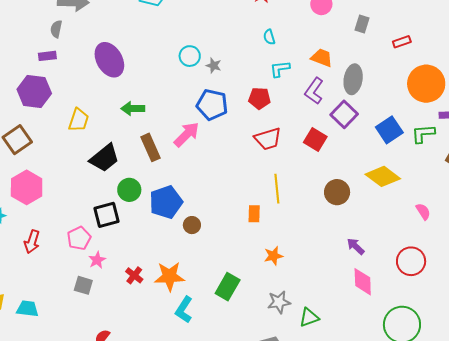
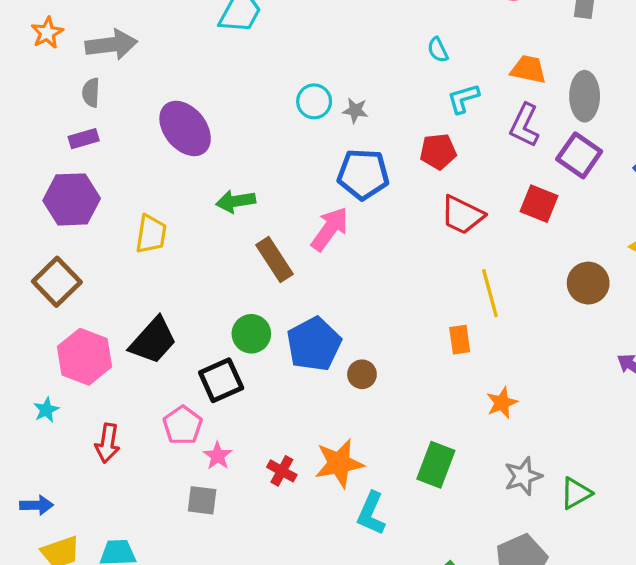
red trapezoid: (268, 139) -> (462, 215), turned 52
black trapezoid: (104, 158) -> (153, 341), moved

